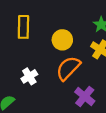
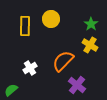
yellow circle: (62, 40) -> (51, 19), moved

